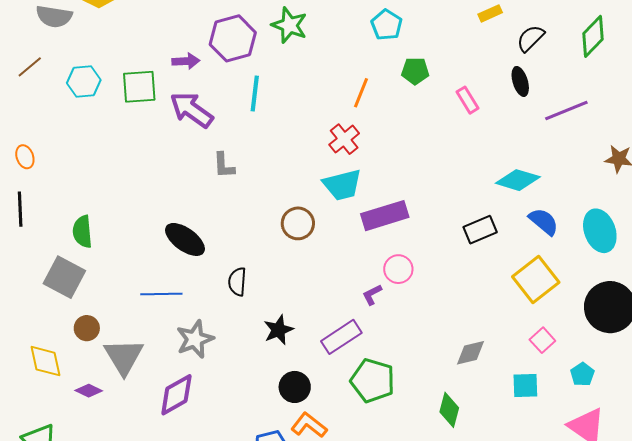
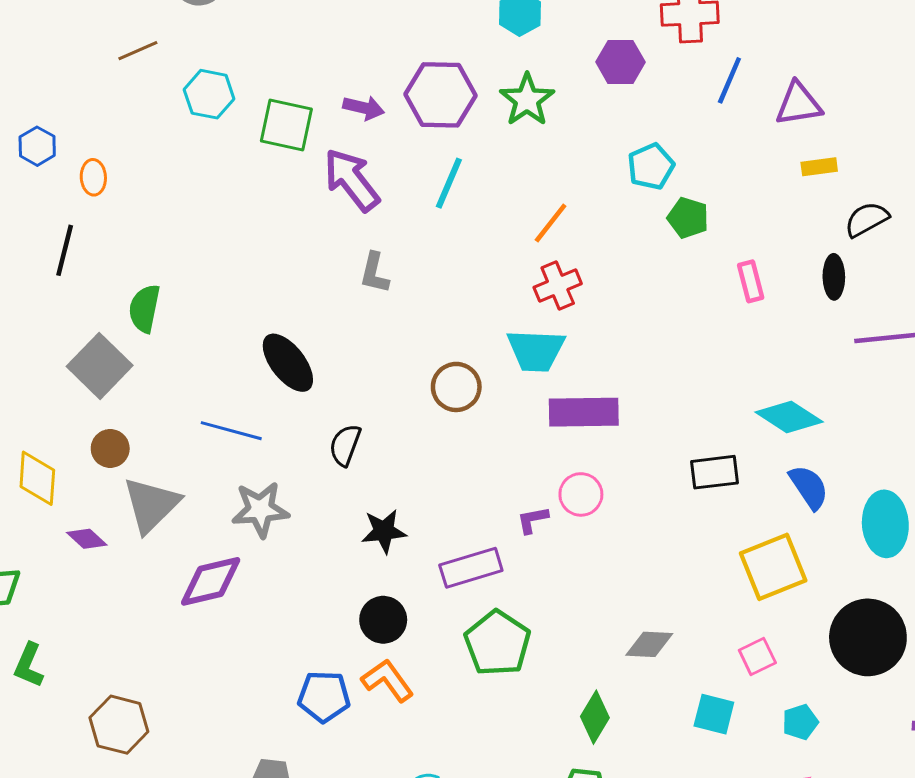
cyan pentagon: (387, 25) -> (651, 167), moved
orange line: (361, 93) -> (551, 223), moved

